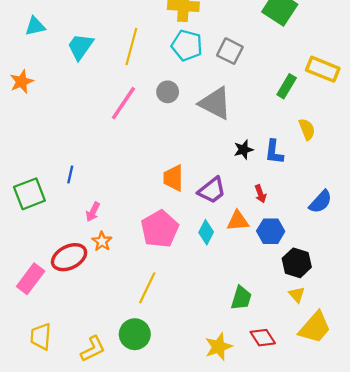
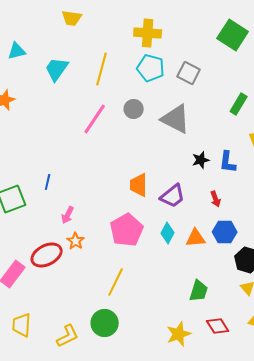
orange triangle: (238, 221) -> (196, 238), moved

